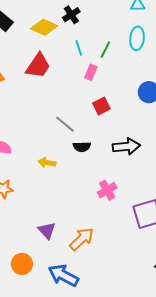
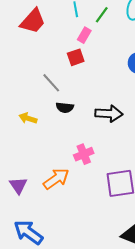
red square: (101, 106) -> (76, 57), moved
orange arrow: (82, 239) -> (56, 179), moved

